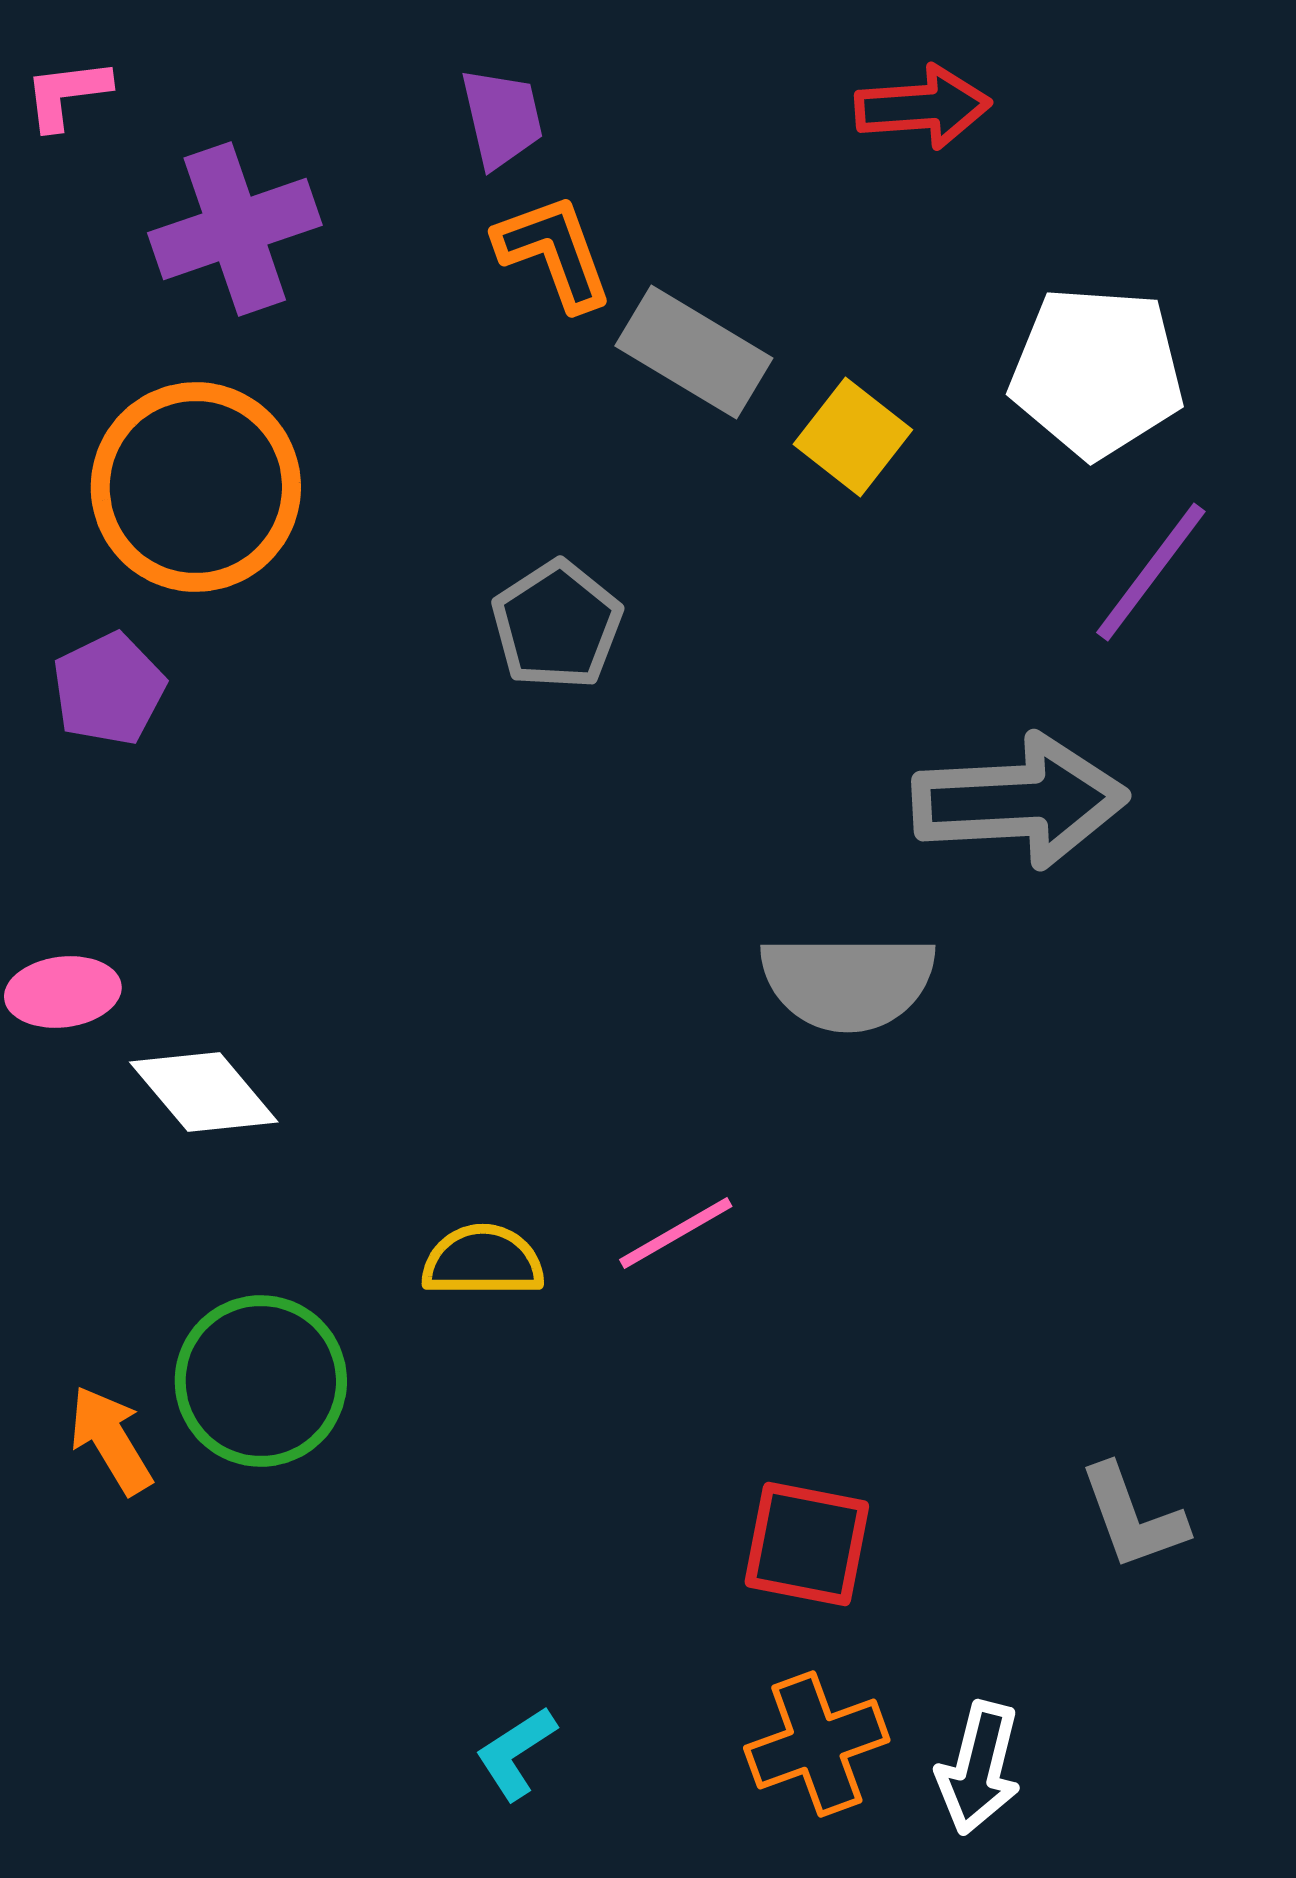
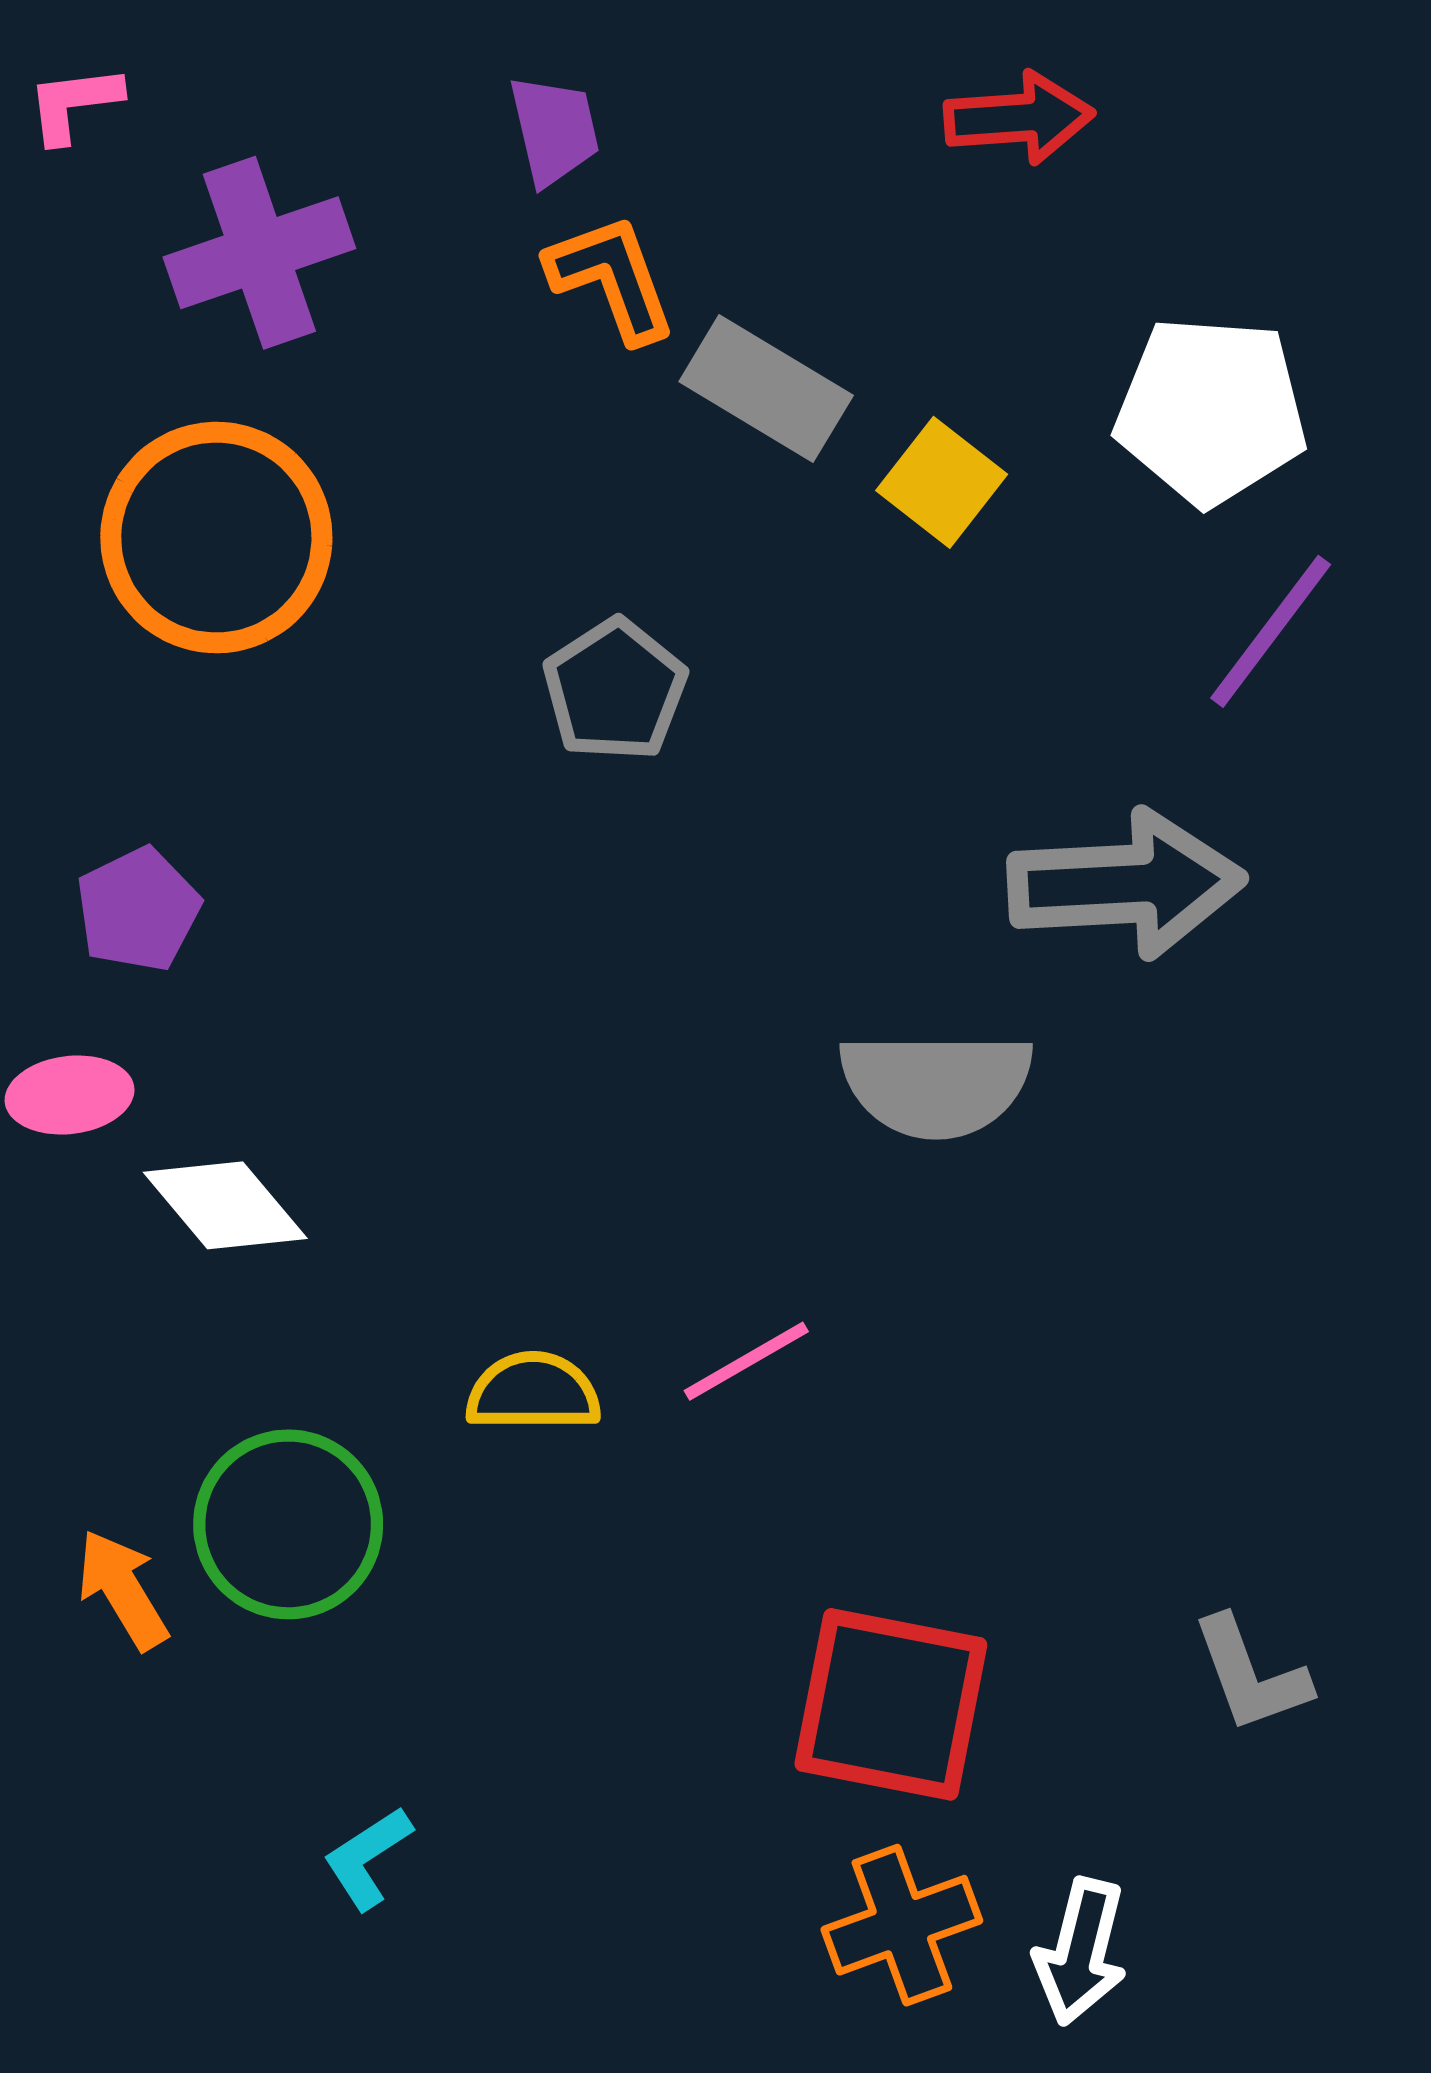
purple pentagon: (109, 689) -> (138, 910), moved
red square: (807, 1544) -> (891, 1704), size x1.4
cyan L-shape: (516, 1753) -> (368, 1858), moved

